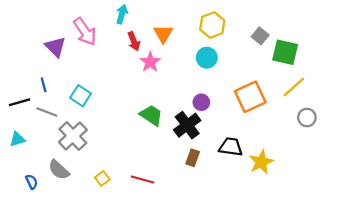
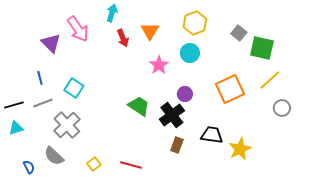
pink star: (150, 62) -> (159, 65), moved
black line: (20, 102) -> (14, 105), moved
gray line: (47, 112) -> (43, 103), turned -42

